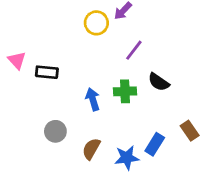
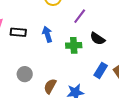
blue arrow: (93, 99) -> (47, 34), moved
blue rectangle: (155, 144) -> (101, 70), moved

